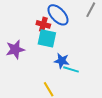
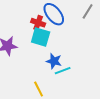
cyan line: (71, 69) -> (63, 71), turned -42

